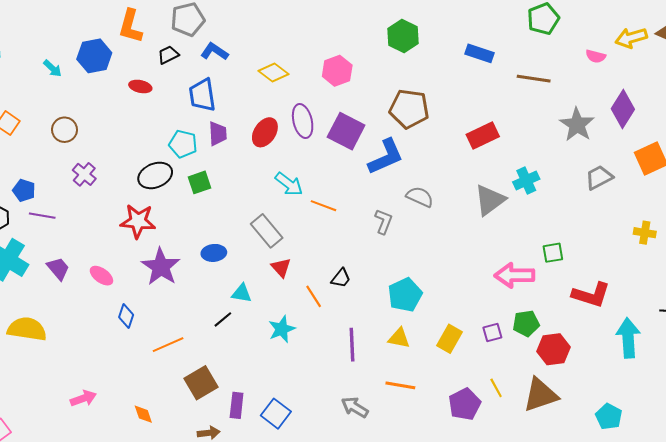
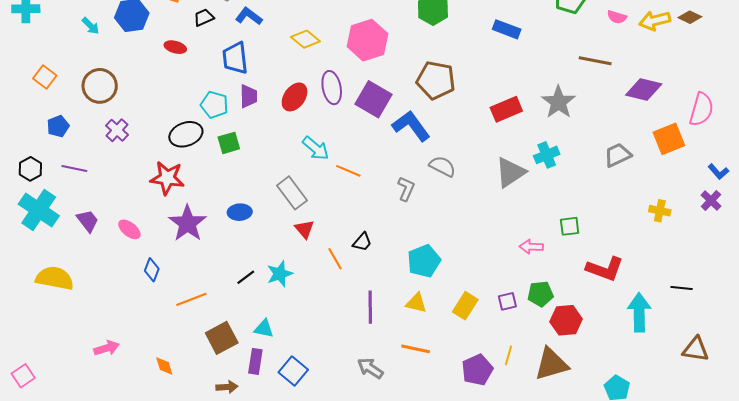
pink semicircle: (596, 56) -> (617, 17), moved
pink hexagon: (337, 71) -> (367, 40), size x1.4
brown line: (534, 79) -> (595, 61), moved
purple diamond: (623, 109) -> (644, 89), turned 69
gray star: (577, 125) -> (558, 102), moved
brown circle: (64, 130) -> (100, 86), size x1.4
blue L-shape: (386, 157) -> (411, 126), turned -105
blue pentagon: (24, 190) -> (58, 126), moved, turned 30
pink arrow: (514, 275) -> (531, 247), size x0.6
cyan triangle: (242, 293) -> (264, 329), moved
cyan star: (282, 329) -> (280, 274), moved
yellow line: (496, 388) -> (508, 355), turned 42

